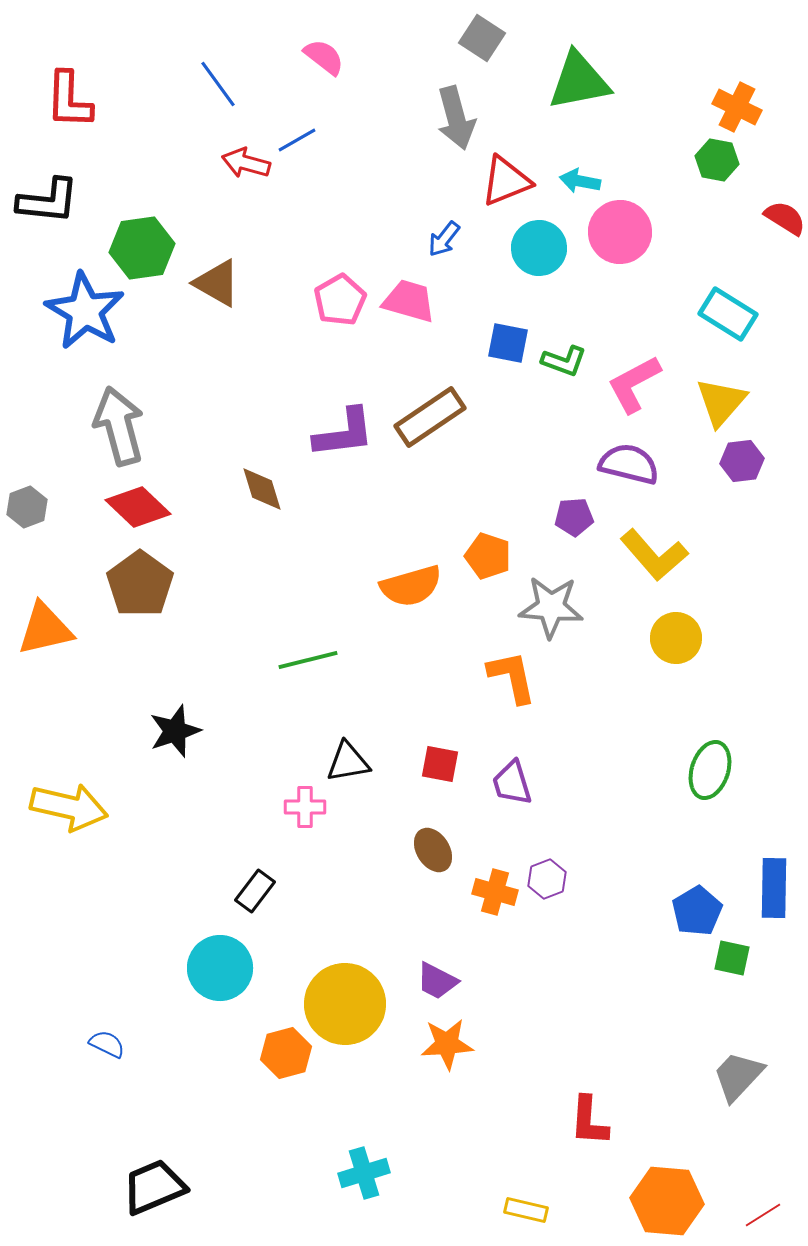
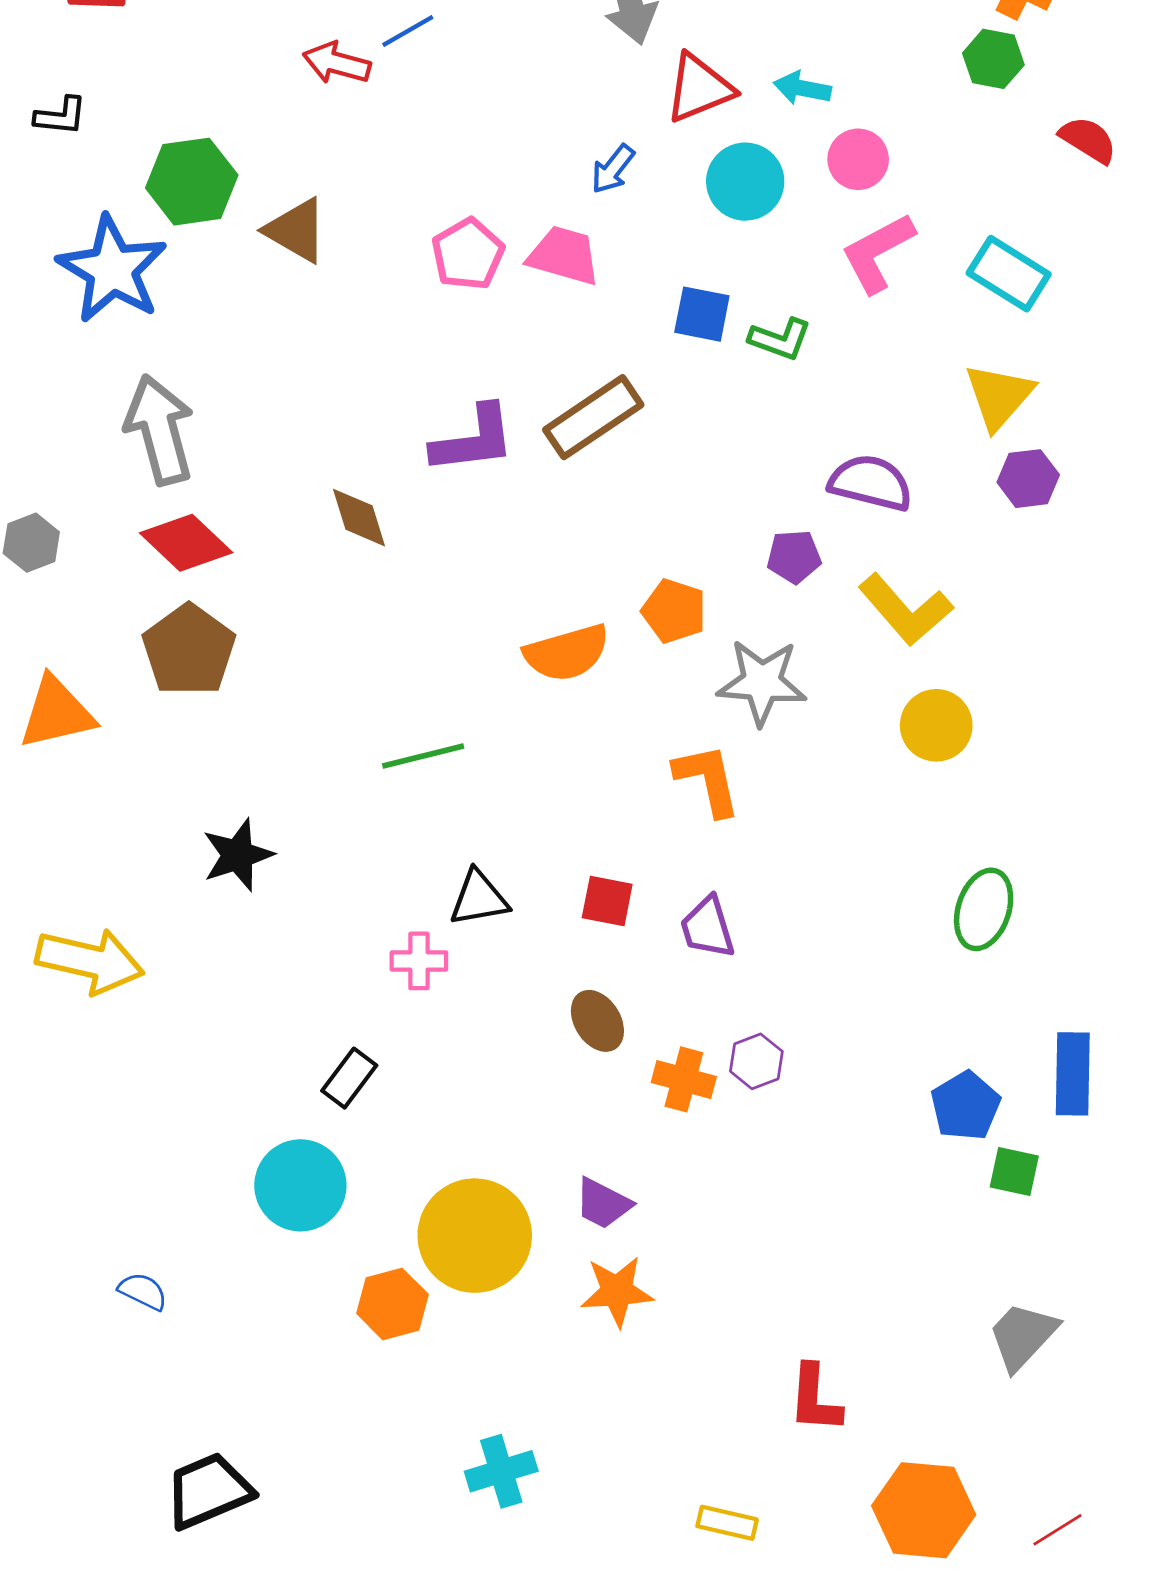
black L-shape: (48, 201) -> (61, 116), size x0.6
pink circle: (620, 232) -> (858, 159), size x0.7
pink L-shape: (634, 384) -> (878, 253), moved

